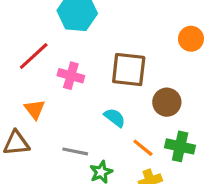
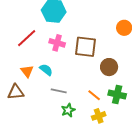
pink cross: (71, 76) -> (57, 43), moved
cyan semicircle: (115, 118) -> (46, 70), moved
gray line: (75, 151) -> (59, 91), moved

